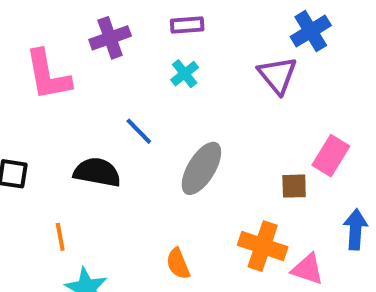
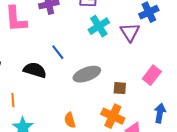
cyan cross: (185, 74) -> (99, 26), moved, size x1.5
gray ellipse: (201, 168) -> (87, 74), turned 32
brown square: (294, 186) -> (120, 88), moved

